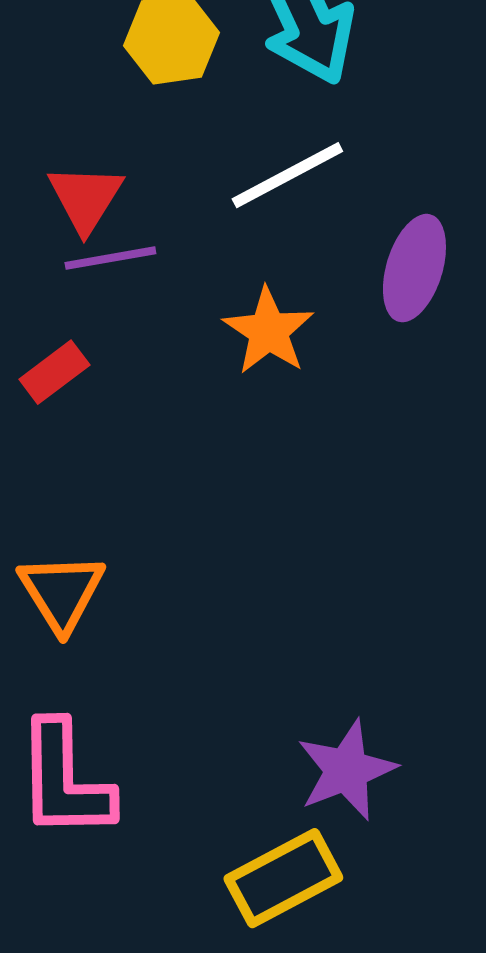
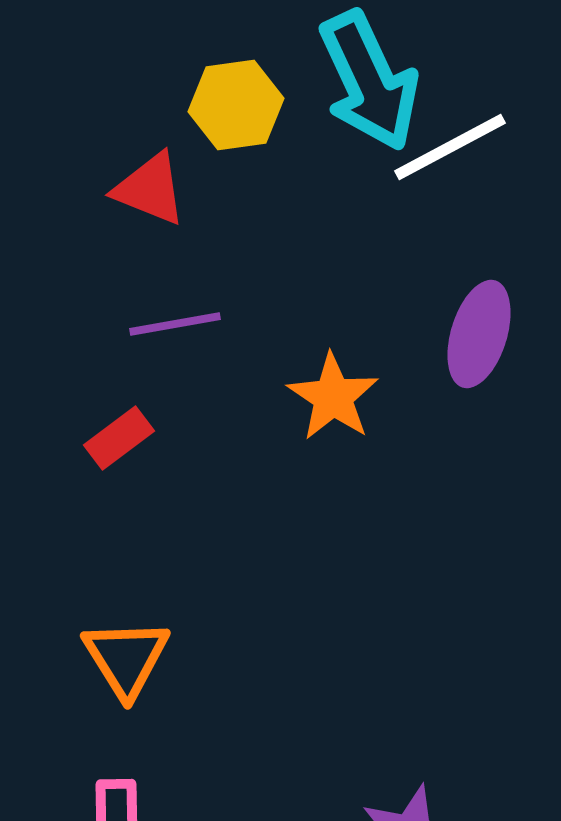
white line: (287, 175) -> (450, 147), moved
red triangle: (85, 198) -> (150, 189), moved, turned -40

